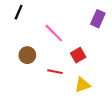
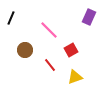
black line: (19, 12) -> (11, 18), moved
red line: (55, 72) -> (50, 65), turned 40

